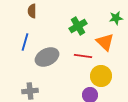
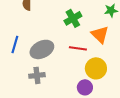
blue line: (25, 42) -> (15, 44), moved
gray cross: (30, 91) -> (37, 75), moved

